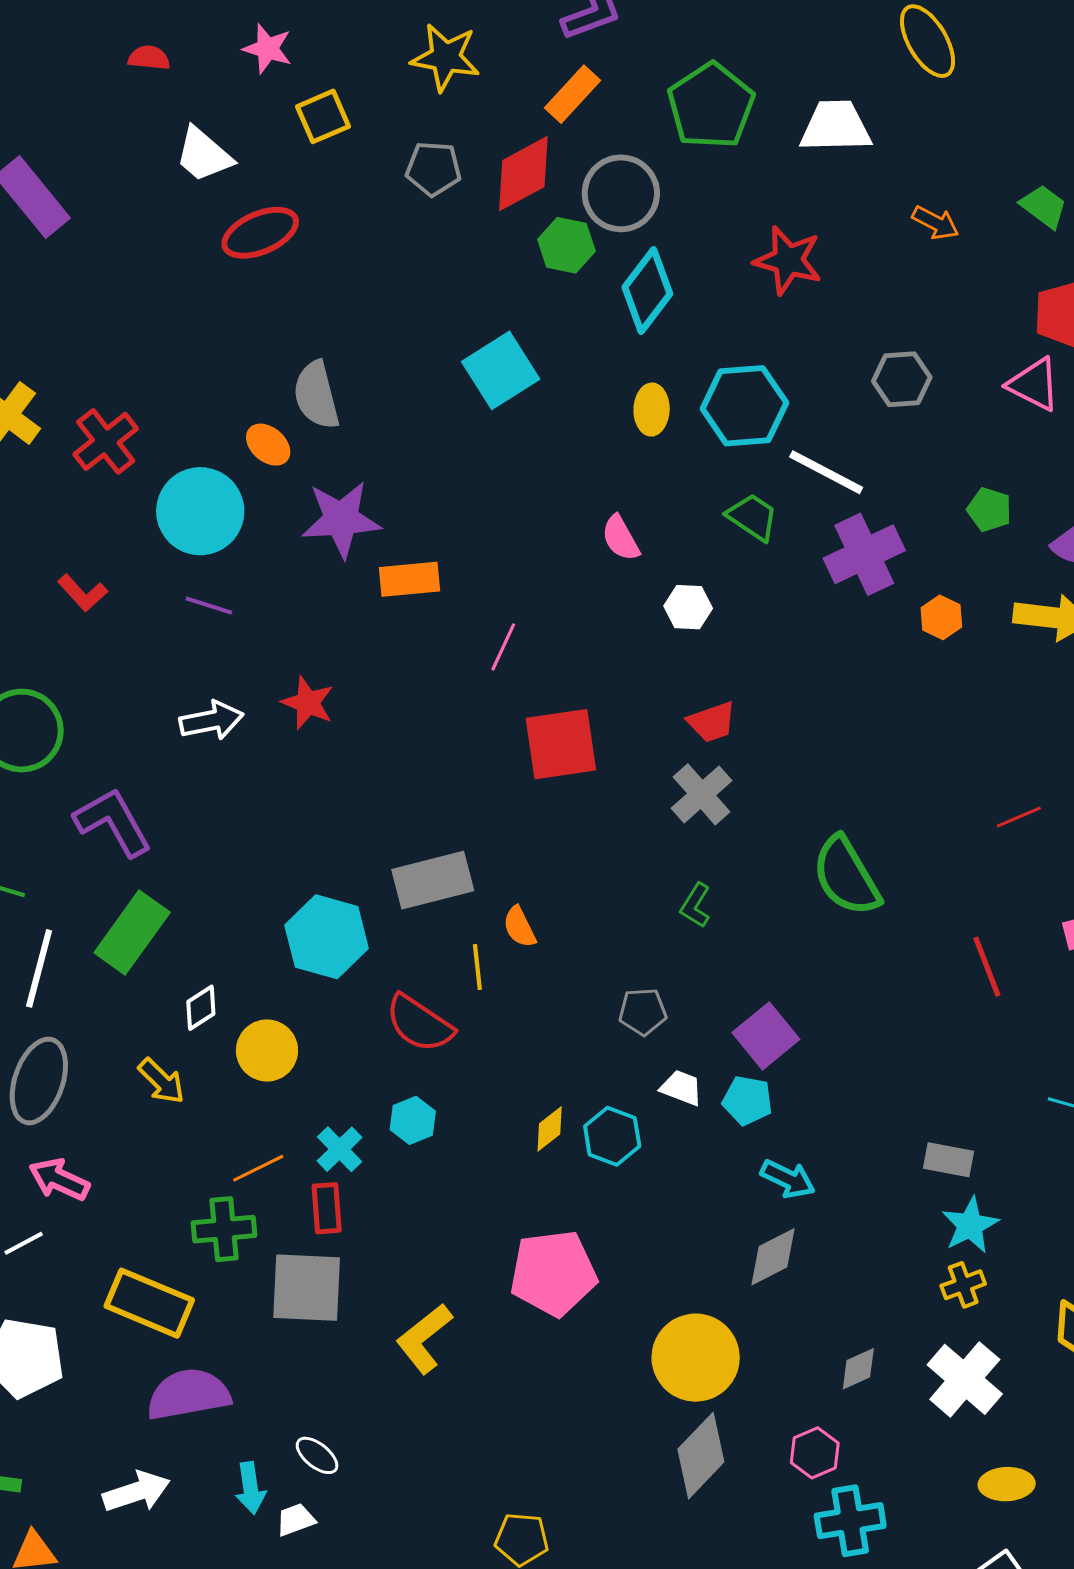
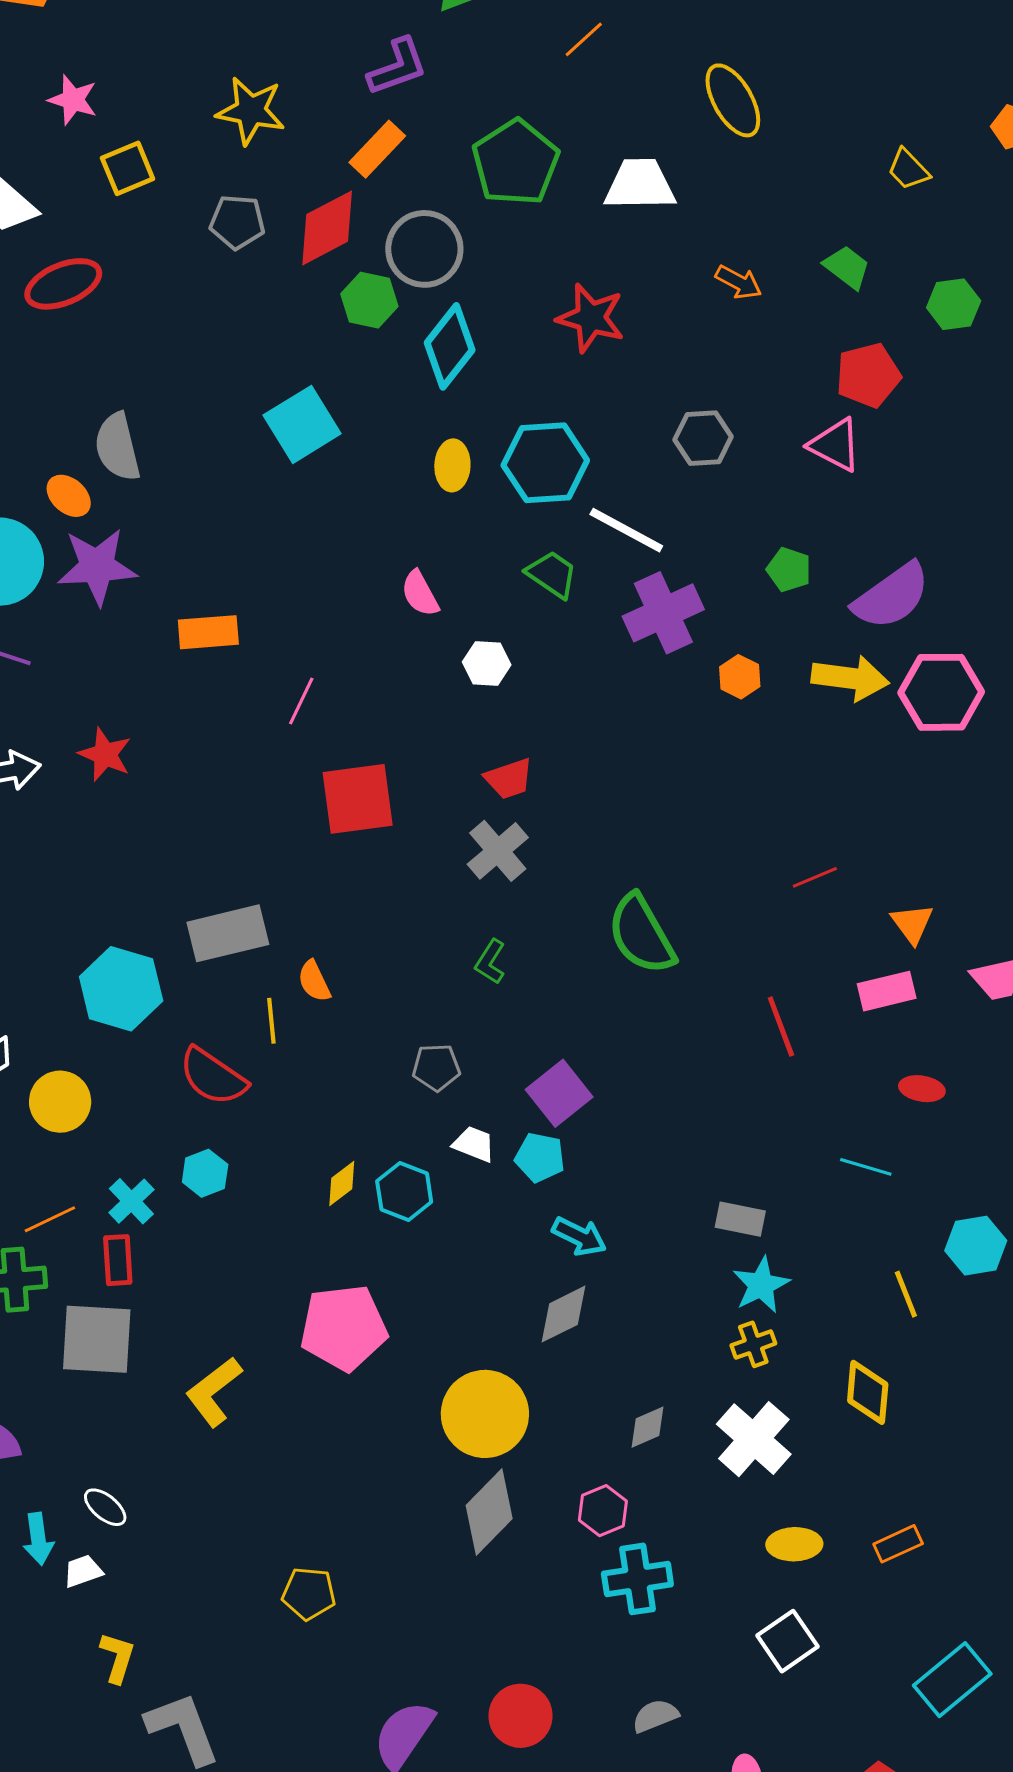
purple star: (341, 519) -> (97, 566), moved

